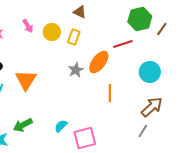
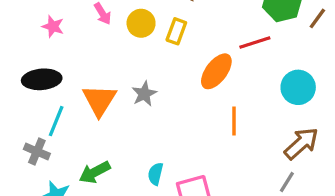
gray star: (76, 70) -> (144, 94), moved
cyan semicircle: (61, 126) -> (155, 174), turned -32

